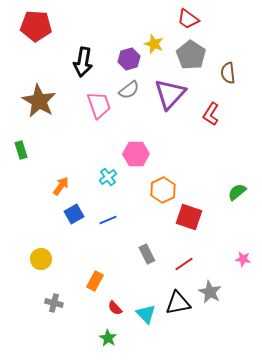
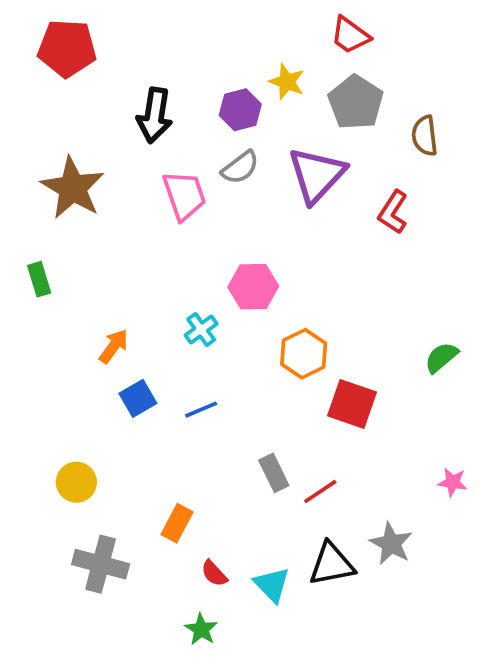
red line: (184, 264) -> (320, 492), moved
gray cross: (54, 303) -> (101, 564), size x1.6

